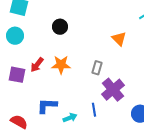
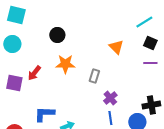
orange star: (61, 65) -> (65, 64), moved
purple cross: (113, 90) -> (110, 98), size x0.6
blue line: (94, 110) -> (110, 118), moved

